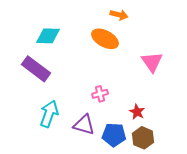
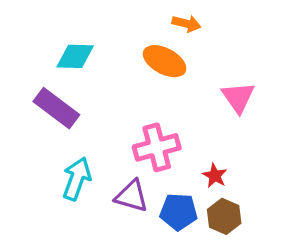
pink cross: (100, 94) -> (157, 147), size x1.8

